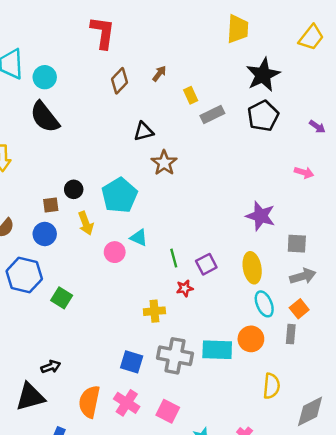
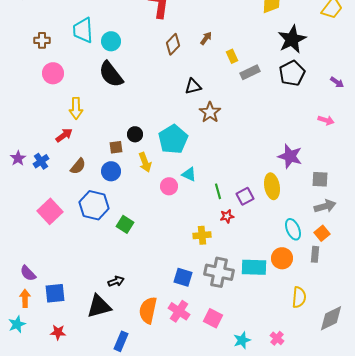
yellow ellipse: (252, 268) -> (272, 186), moved

